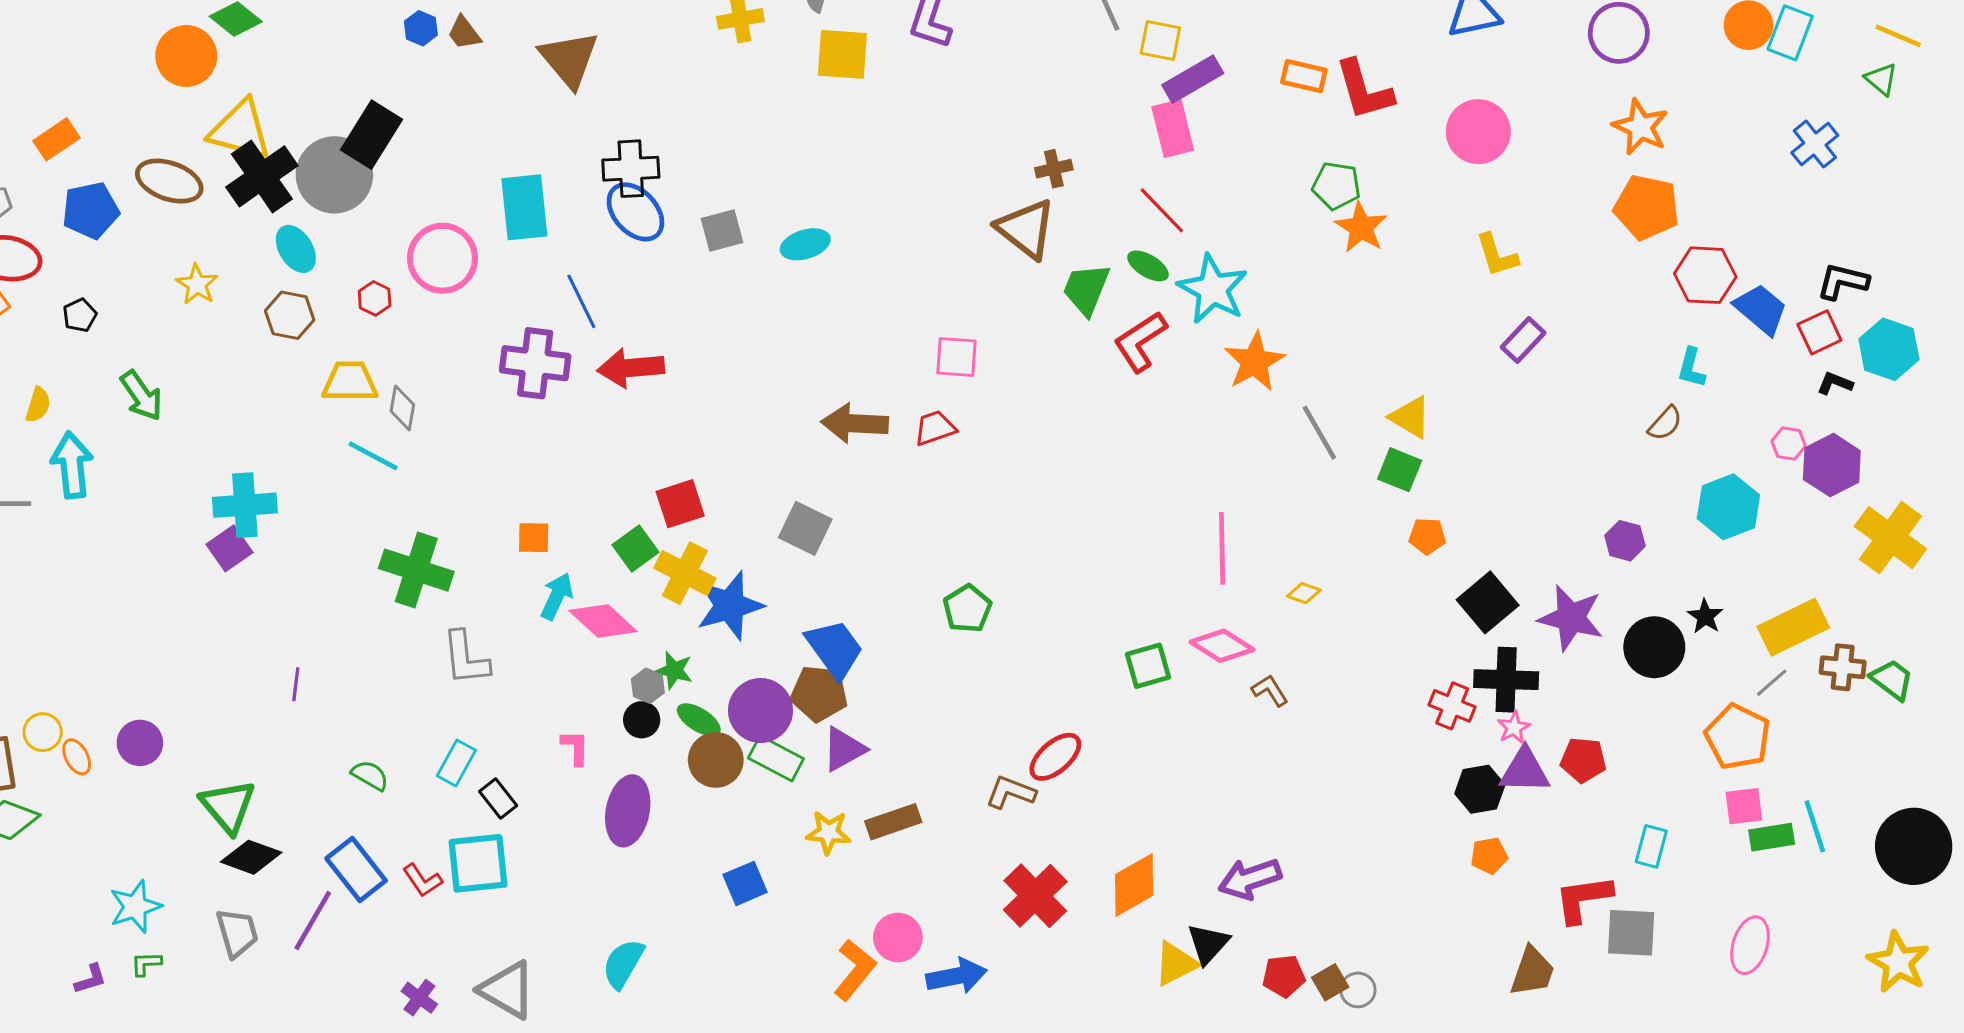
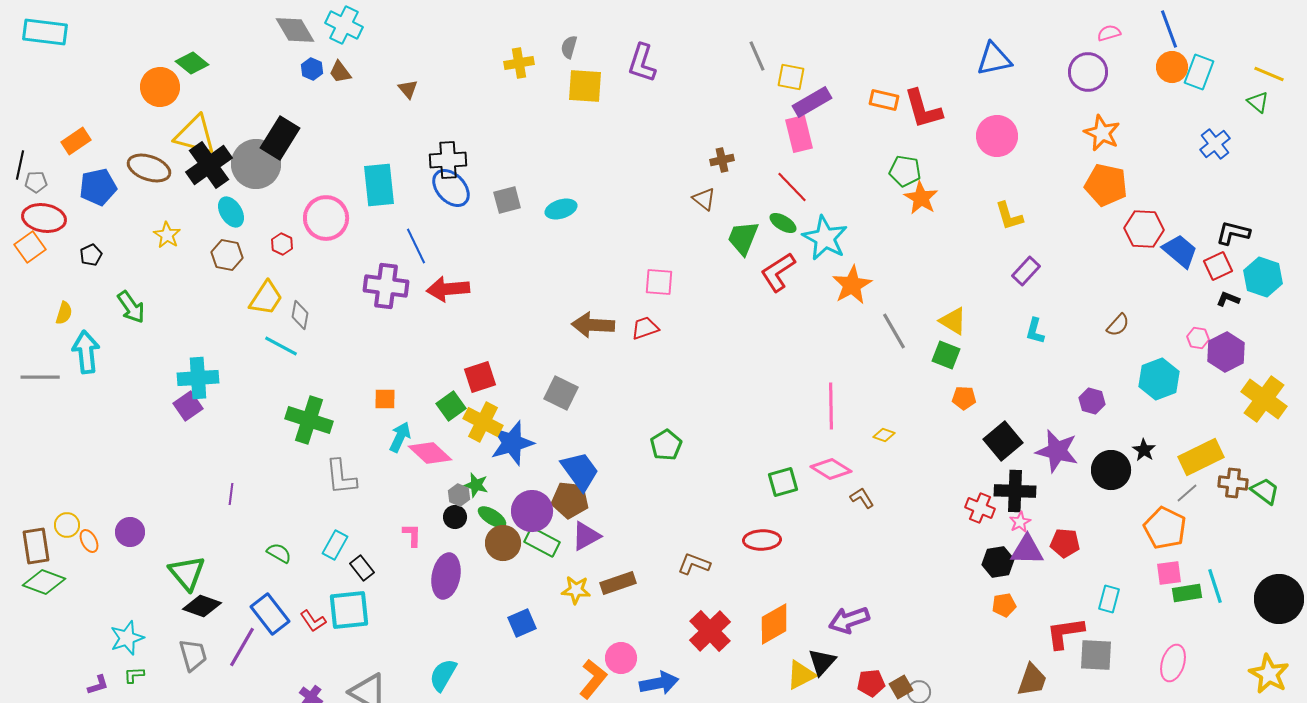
brown triangle: (569, 59) -> (408, 89), size x0.5
brown triangle: (1026, 229) -> (704, 199), size x0.6
cyan L-shape: (1691, 368) -> (1035, 331), moved
yellow trapezoid: (350, 382) -> (266, 298), turned 123
red ellipse: (1055, 757) -> (762, 540), moved, turned 39

